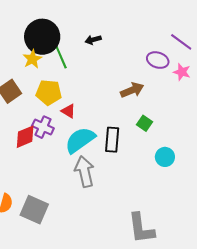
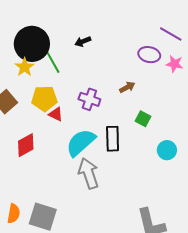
brown arrow: (132, 90) -> (127, 87), size x0.7
red triangle: (68, 111) -> (56, 114), moved
purple cross: (43, 127) -> (89, 99), moved

